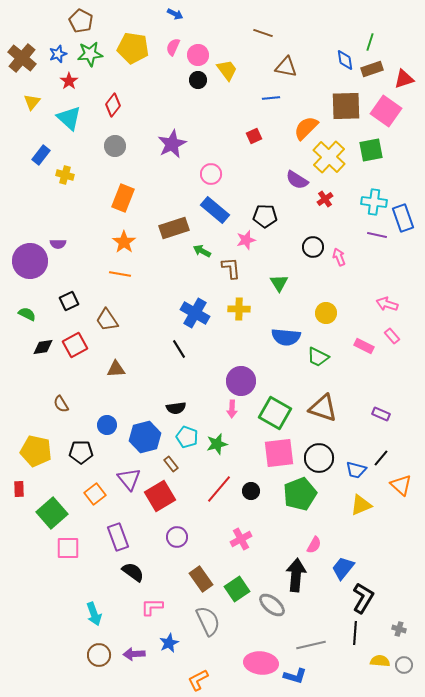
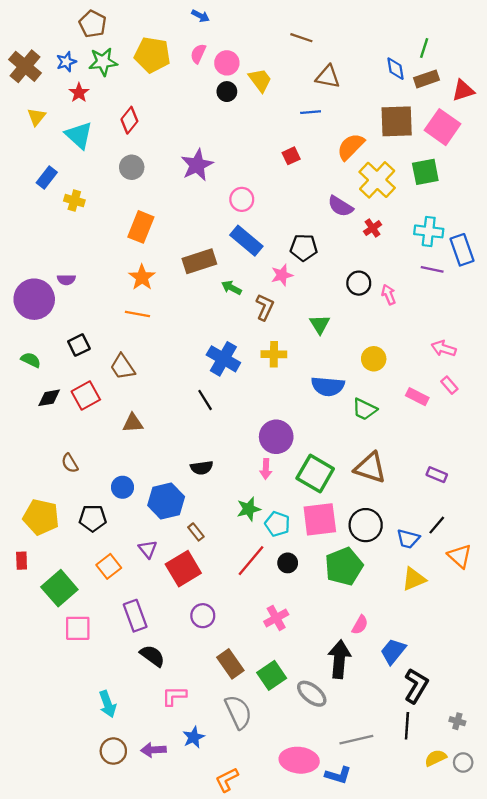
brown L-shape: (231, 268) -> (265, 307), turned 30
cyan pentagon: (187, 437) -> (277, 524), moved
purple triangle: (129, 479) -> (148, 549), size x0.7
yellow semicircle: (380, 661) -> (436, 758), turned -30

